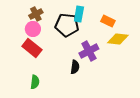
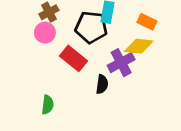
yellow diamond: (118, 39) -> (139, 46), moved
red rectangle: (32, 48) -> (73, 58), moved

